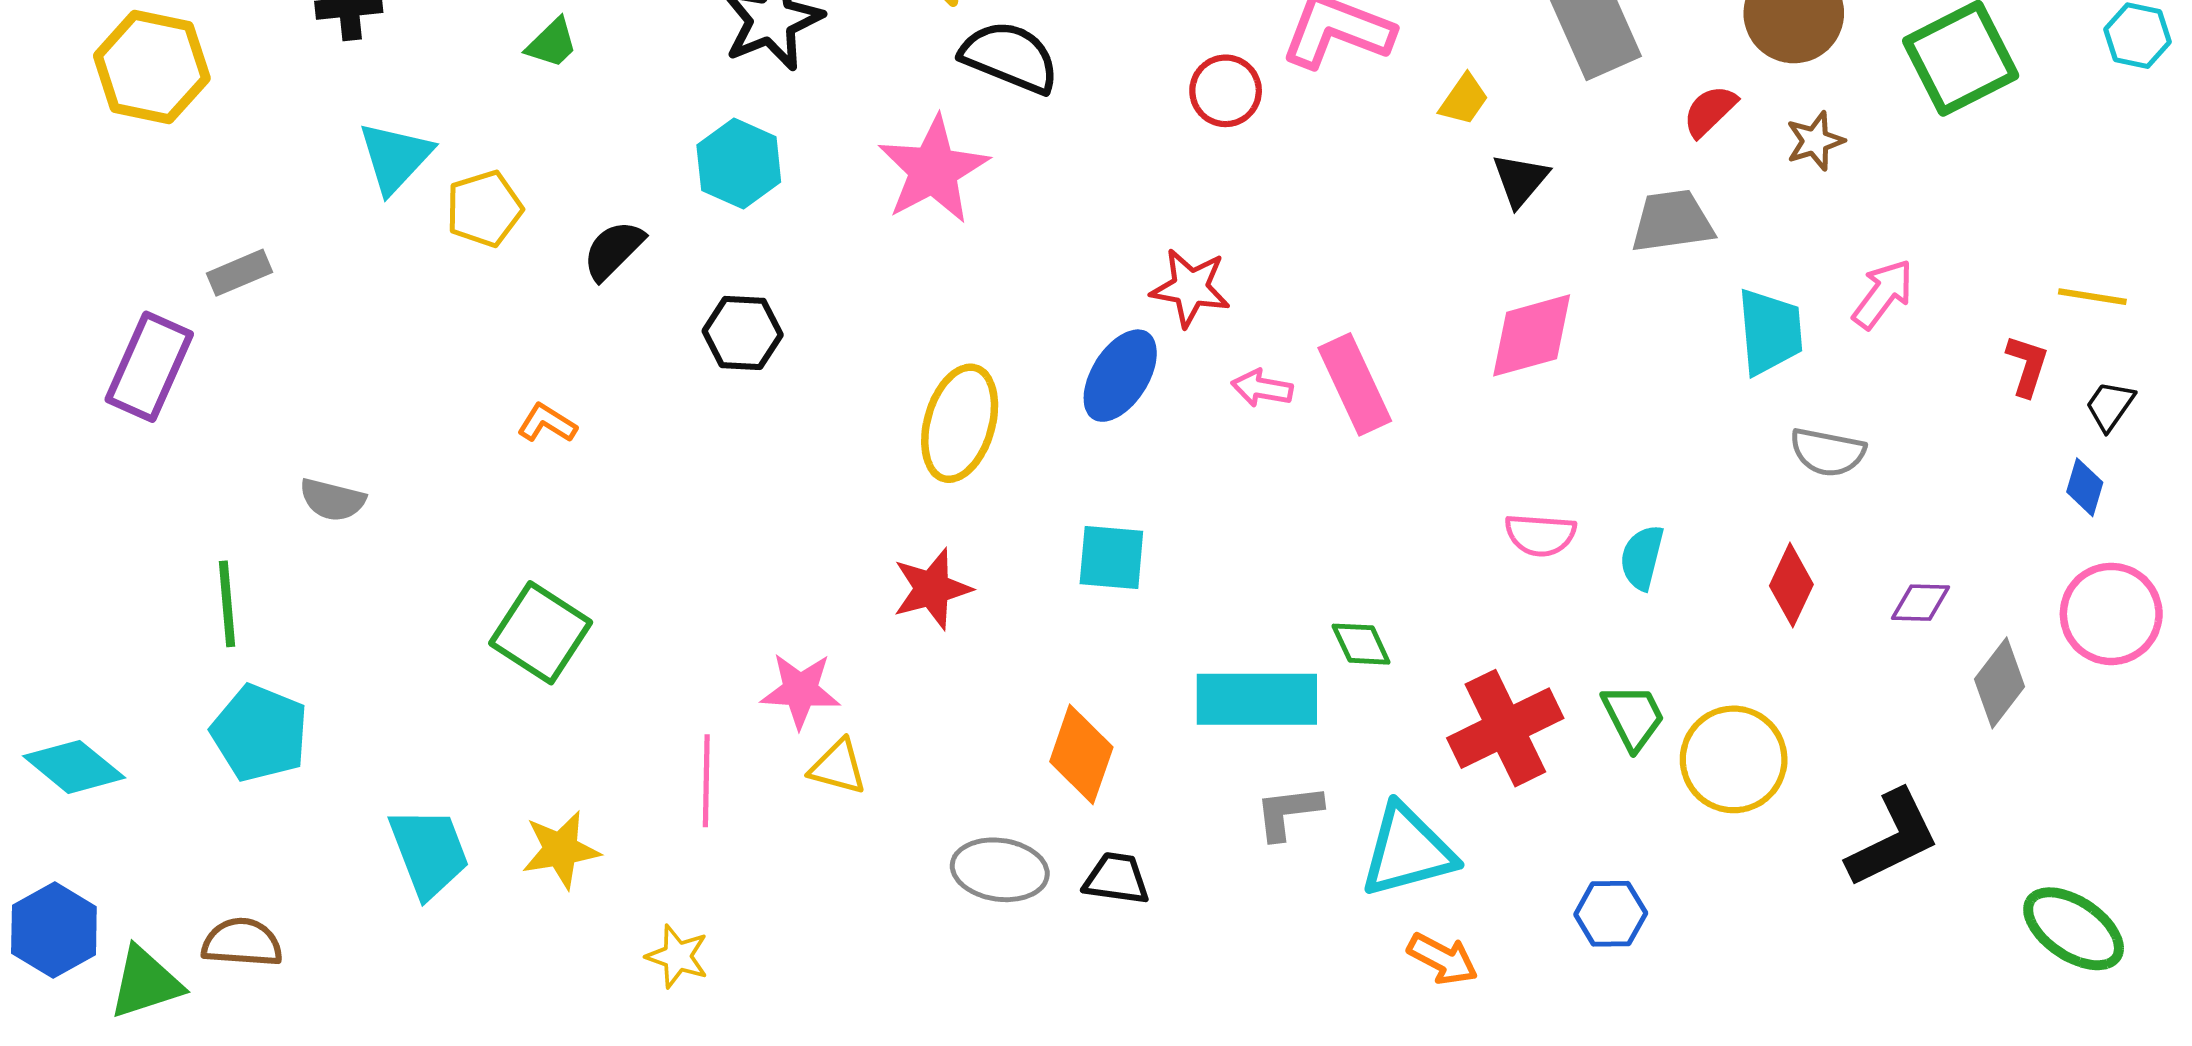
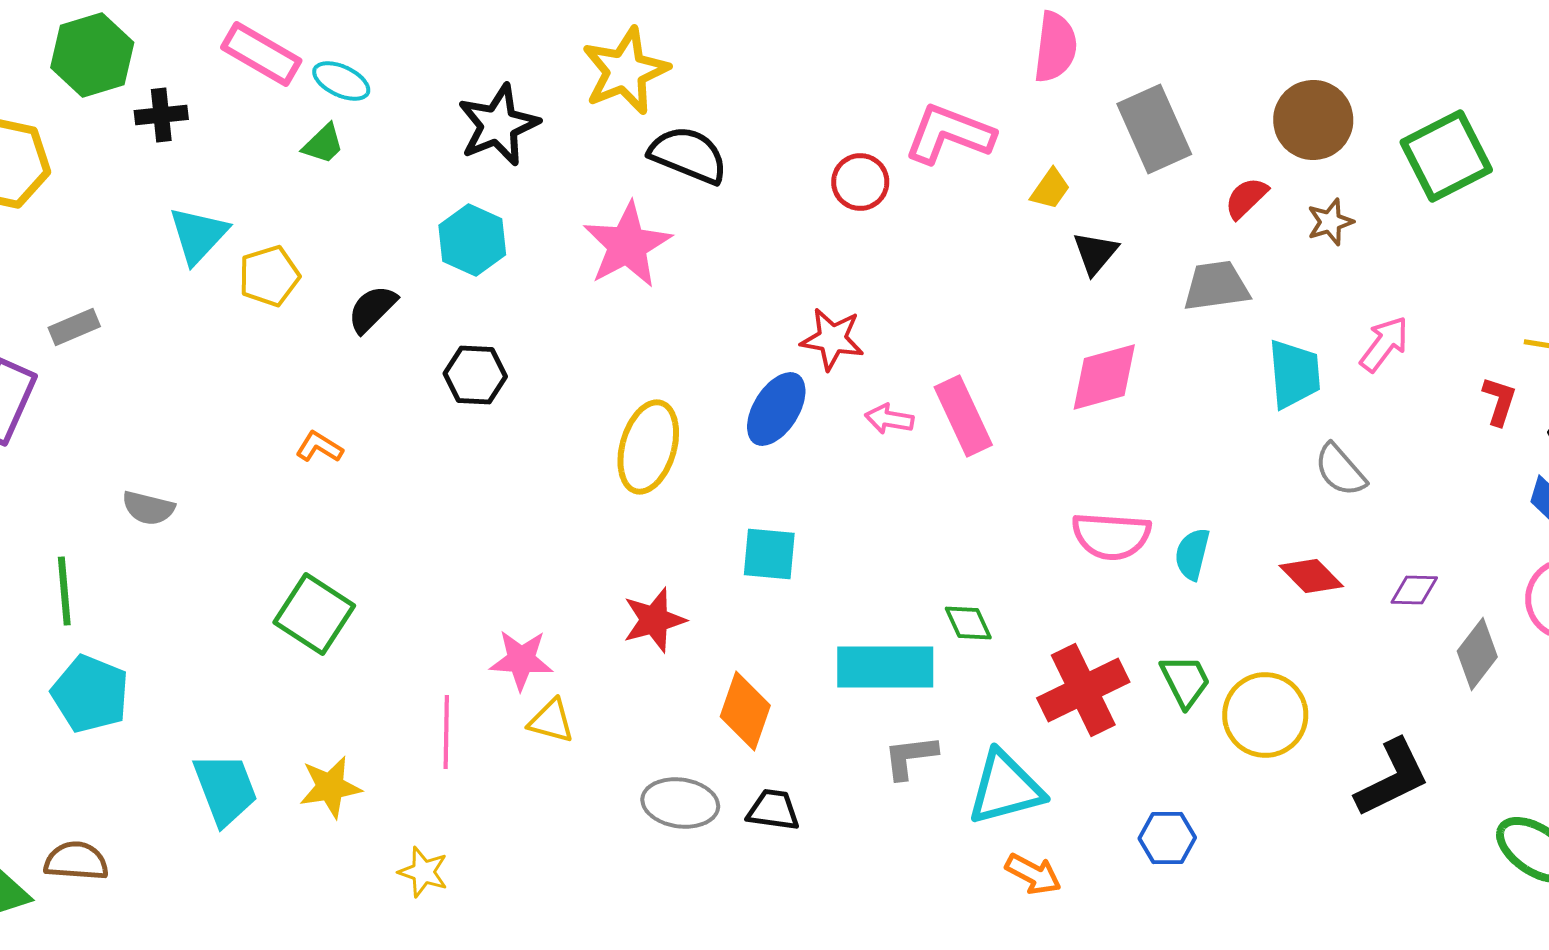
gray semicircle: (1828, 452) -> (1340, 470), turned 38
pink semicircle: (1540, 535) -> (1111, 536), size x1.4
red diamond: (1791, 585) -> (1311, 576), turned -70
red star: (932, 589) -> (654, 620), moved

